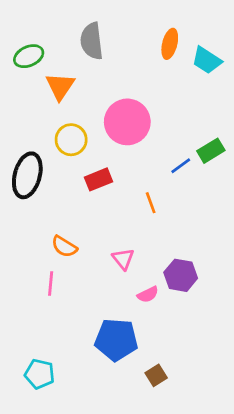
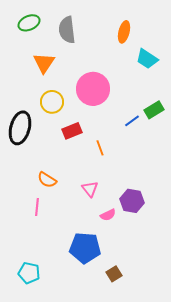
green ellipse: (29, 56) -> (29, 23), moved
cyan trapezoid: (207, 60) -> (147, 59), moved
orange line: (151, 203) -> (100, 148), moved

